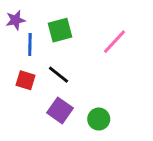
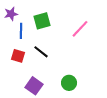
purple square: (60, 110) -> (34, 86), moved

